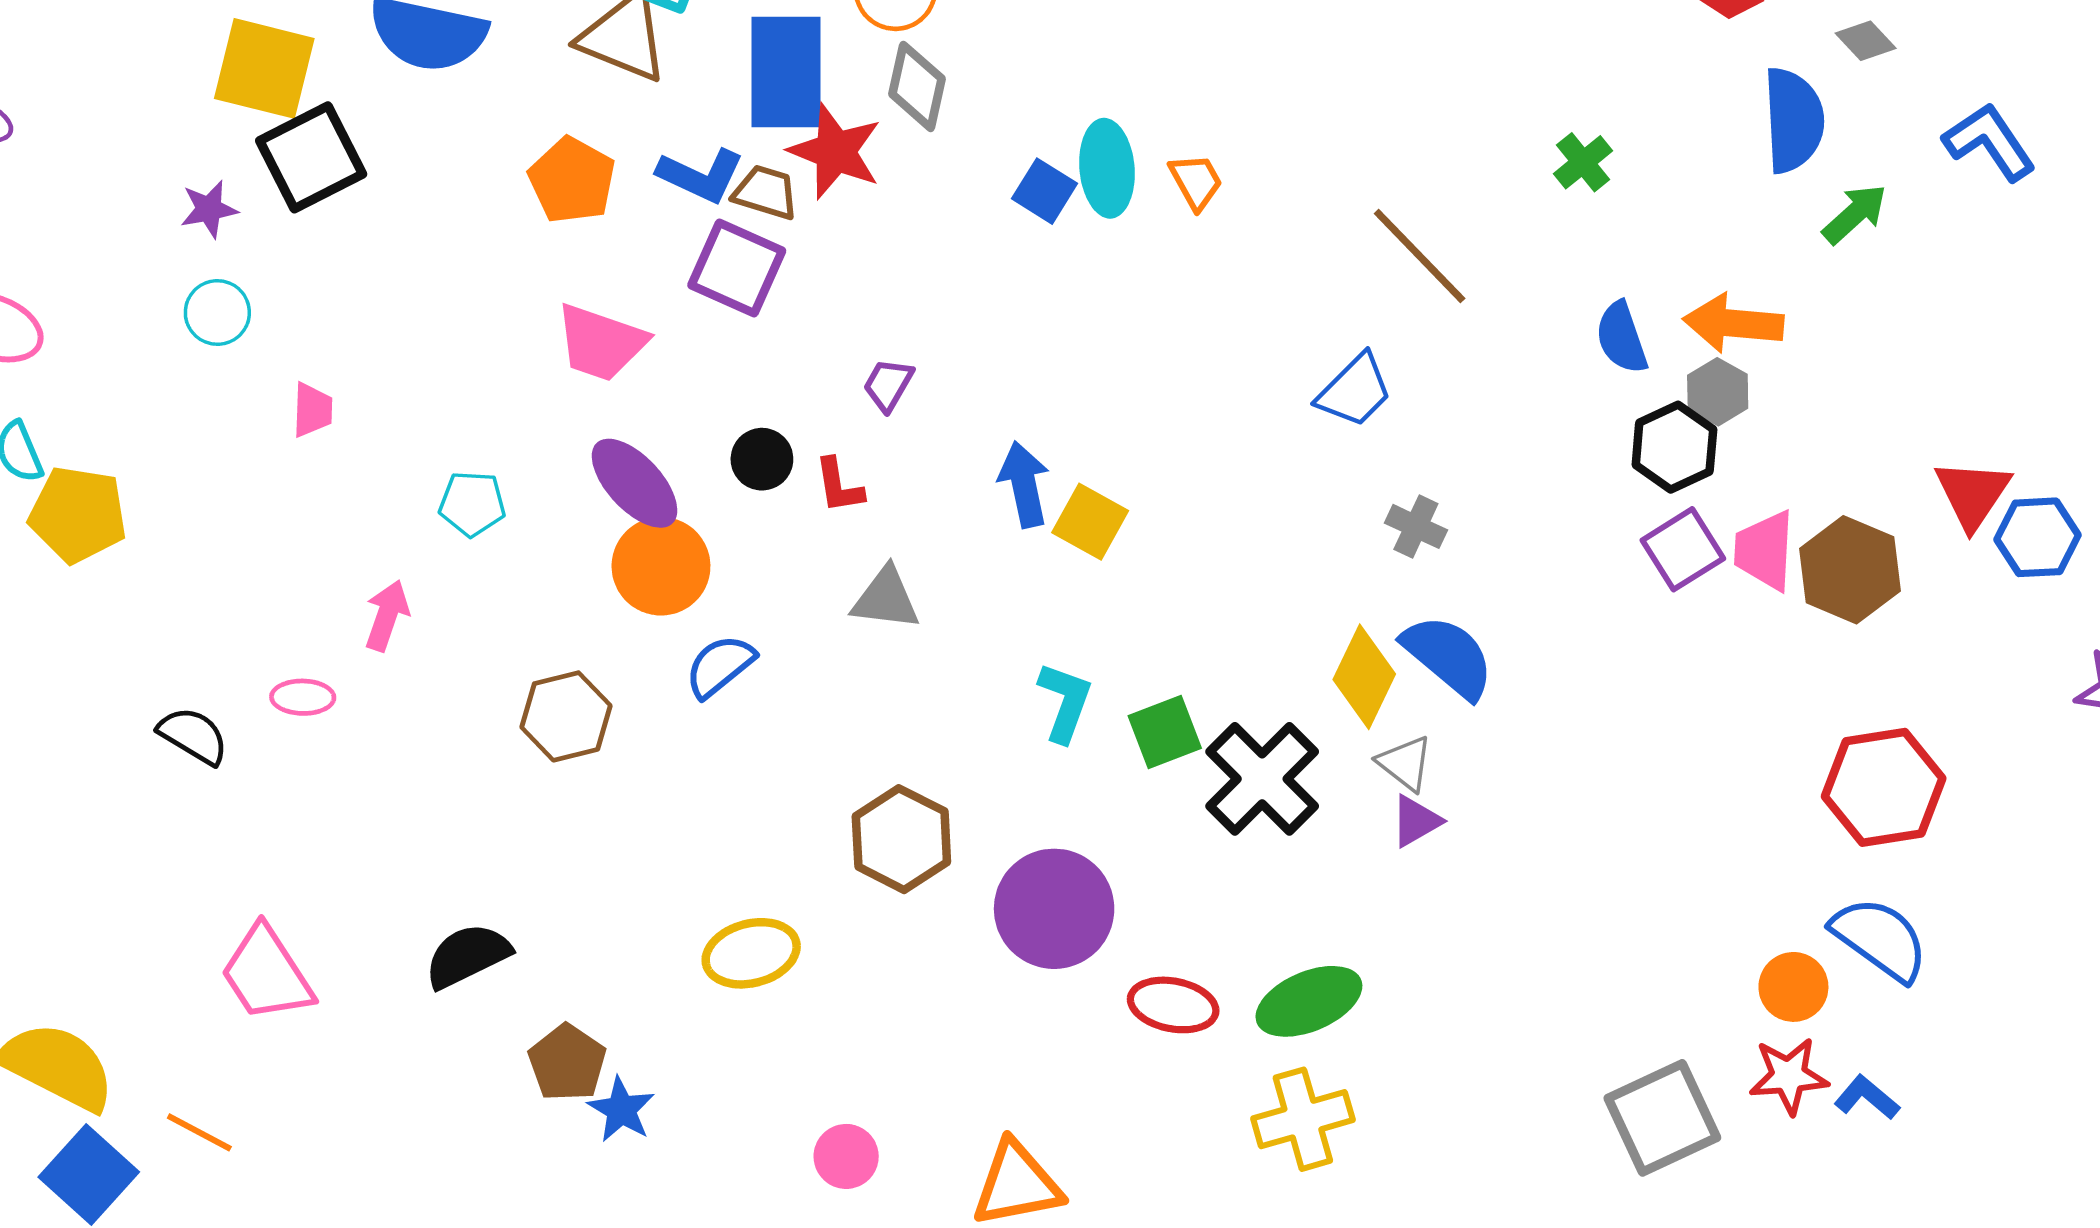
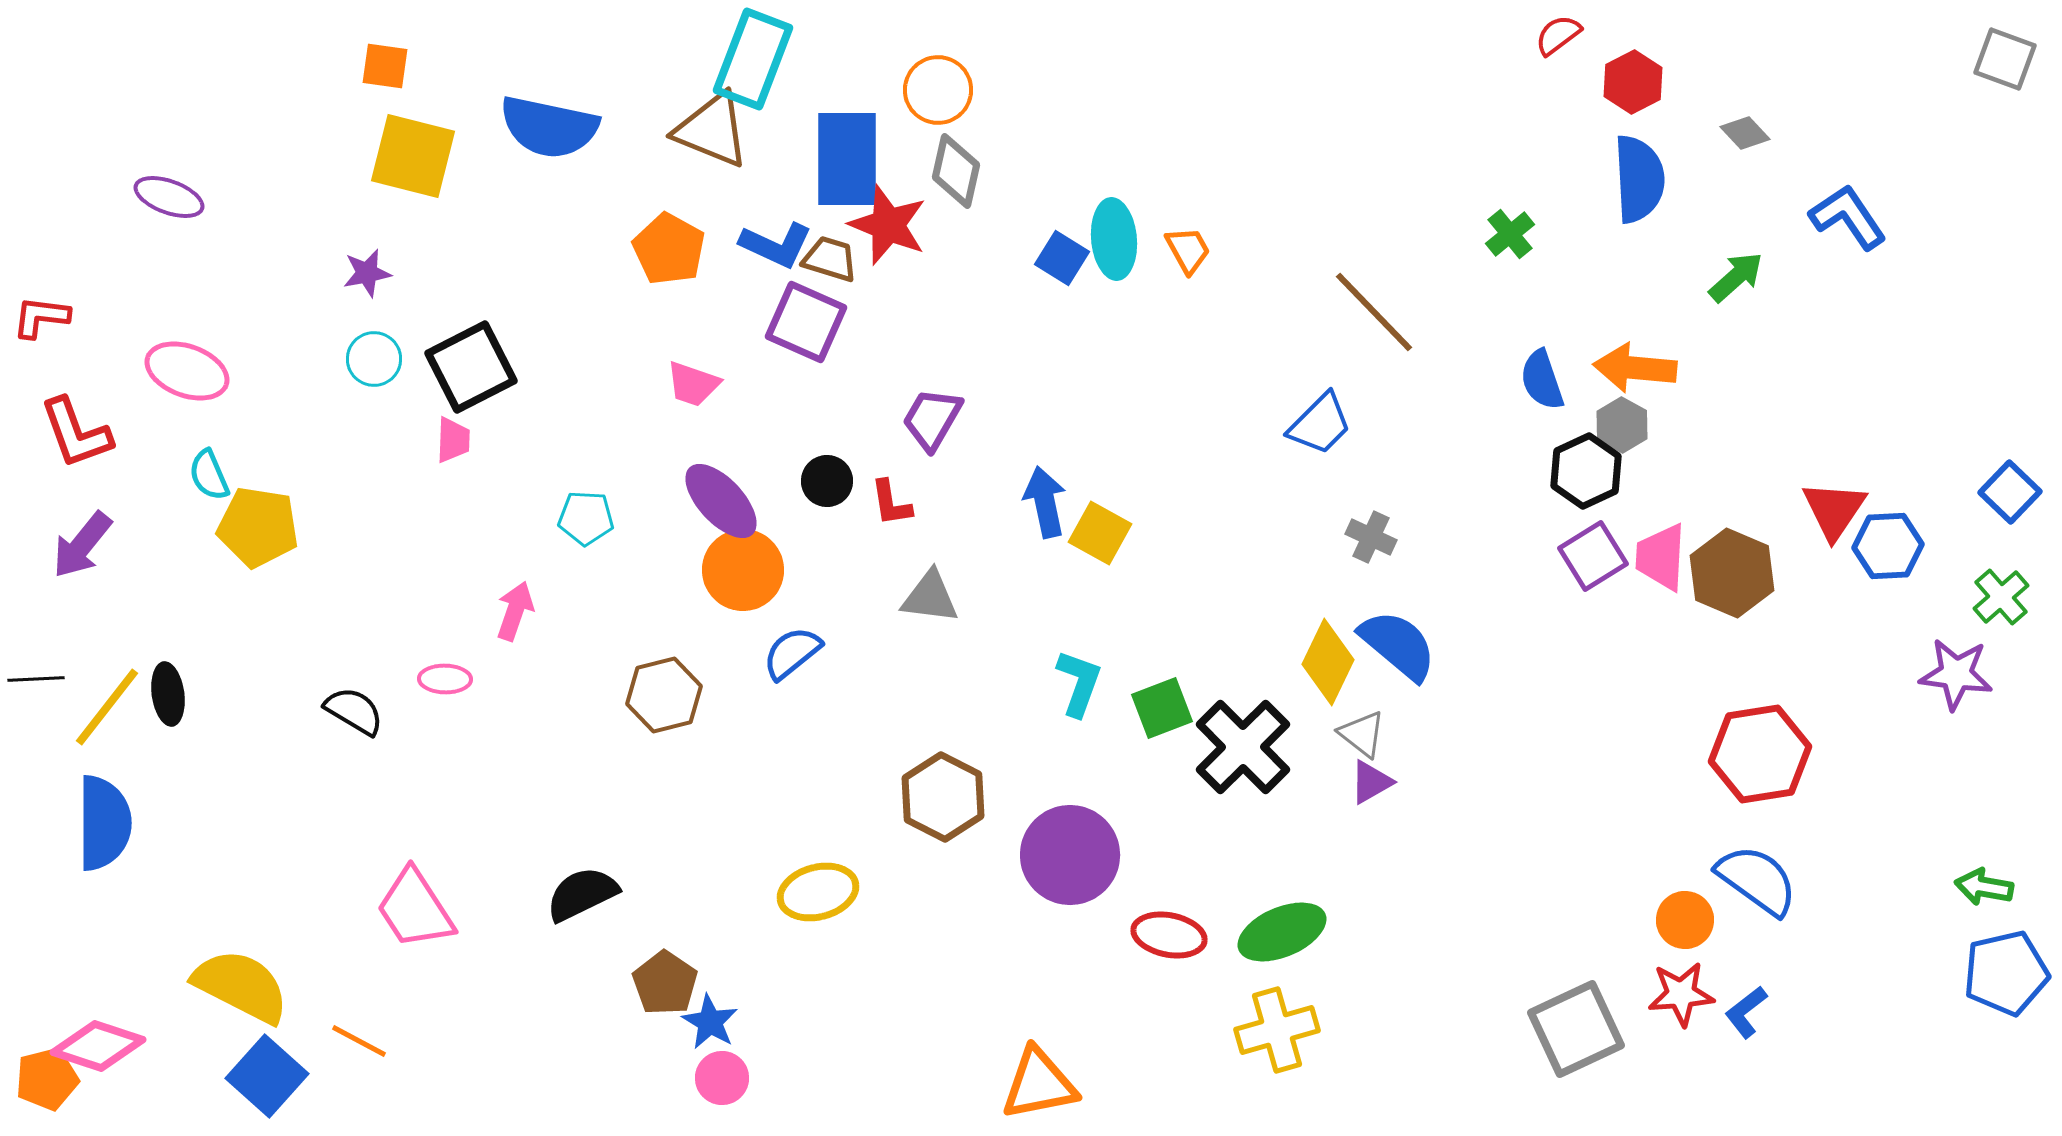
blue semicircle: (1793, 120) -> (1639, 179), moved
black square: (311, 157) -> (471, 367), moved
pink trapezoid: (601, 343) -> (693, 384), size x0.7
purple trapezoid: (888, 385) -> (932, 419), size x1.4
blue L-shape: (1867, 1098) -> (1746, 1012), turned -78
pink circle: (846, 1156) -> (722, 1078), moved

